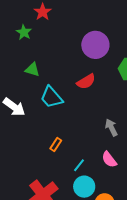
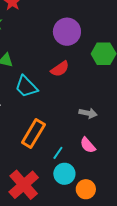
gray arrow: (111, 128) -> (88, 113), turned 132
orange rectangle: (56, 144) -> (33, 134), size x2.0

